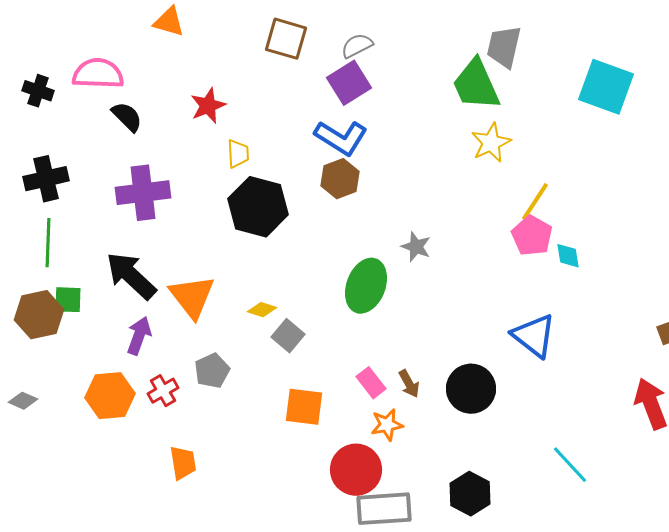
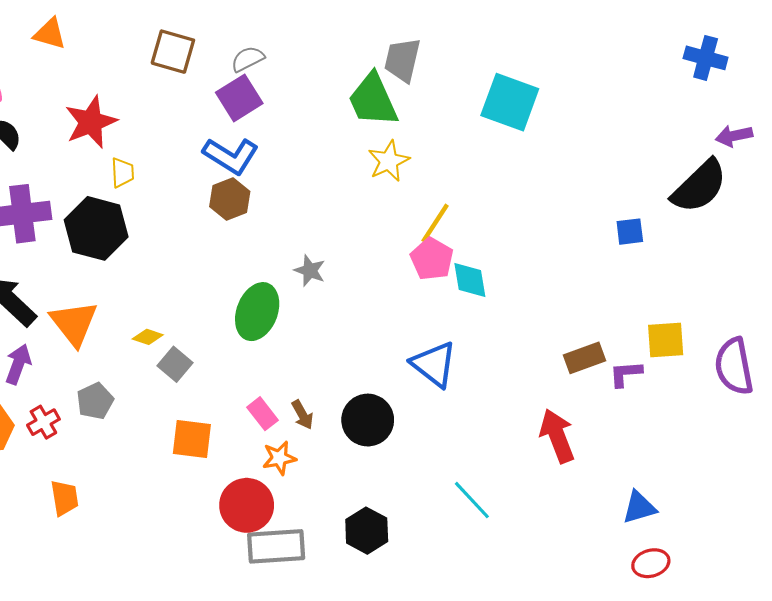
red star: (208, 106) -> (91, 122), size x1.4
black hexagon: (258, 207) -> (96, 228), moved
cyan diamond: (568, 256) -> (470, 280), size x1.4

